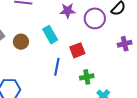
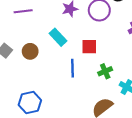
red square: (77, 50) -> (89, 47), turned 35

